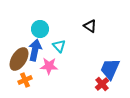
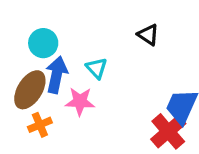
cyan circle: (40, 29) -> (43, 43), moved
red cross: (102, 84) -> (168, 131), size x1.5

